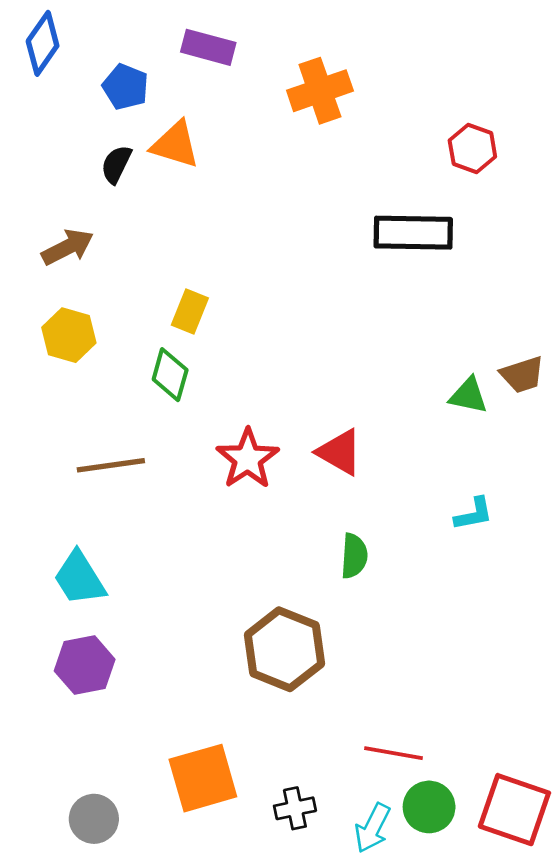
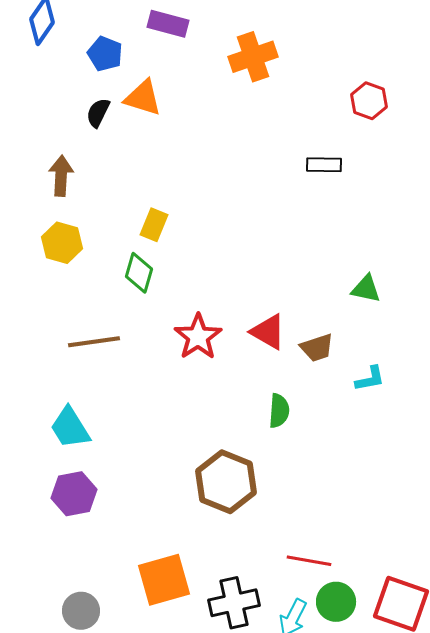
black rectangle: (413, 233) -> (324, 165), size x0.6
brown arrow: (68, 247) -> (61, 176), turned -60
brown trapezoid: (522, 375) -> (317, 348), moved
black cross: (295, 808) -> (234, 603), size x1.6

